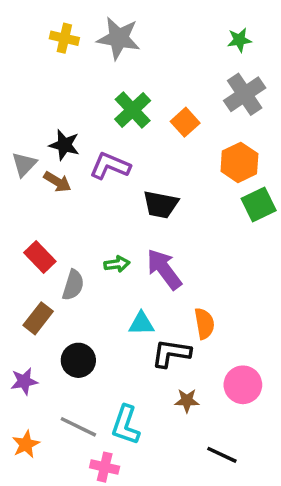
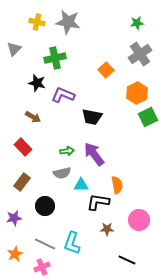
green cross: (133, 110) -> (55, 58), moved, turned 30
gray triangle: (24, 164) -> (14, 49), moved
brown arrow: (57, 182) -> (33, 117), moved
gray semicircle: (73, 285) -> (62, 173), moved, turned 60
pink cross: (105, 467) -> (42, 267), moved, turned -35

